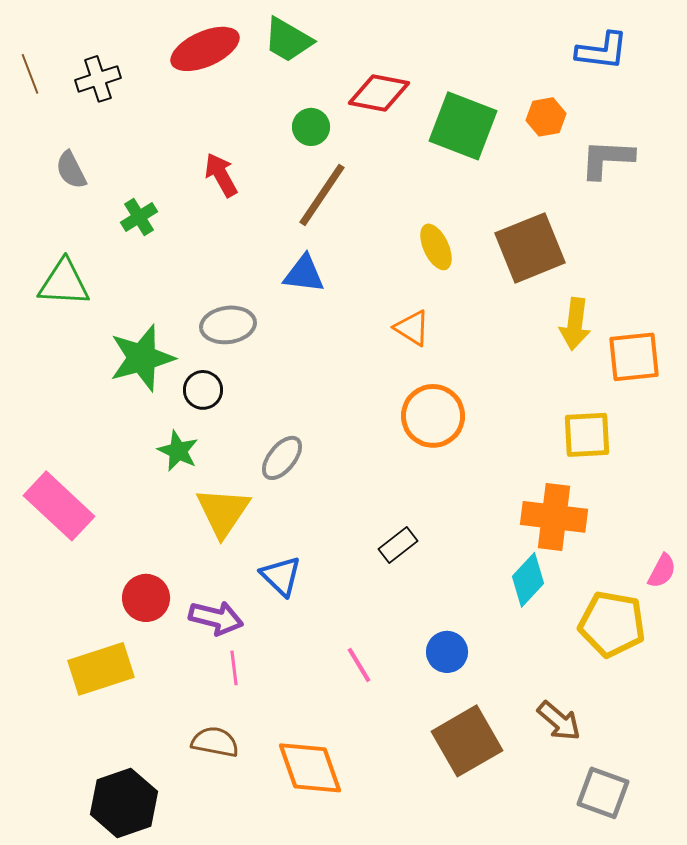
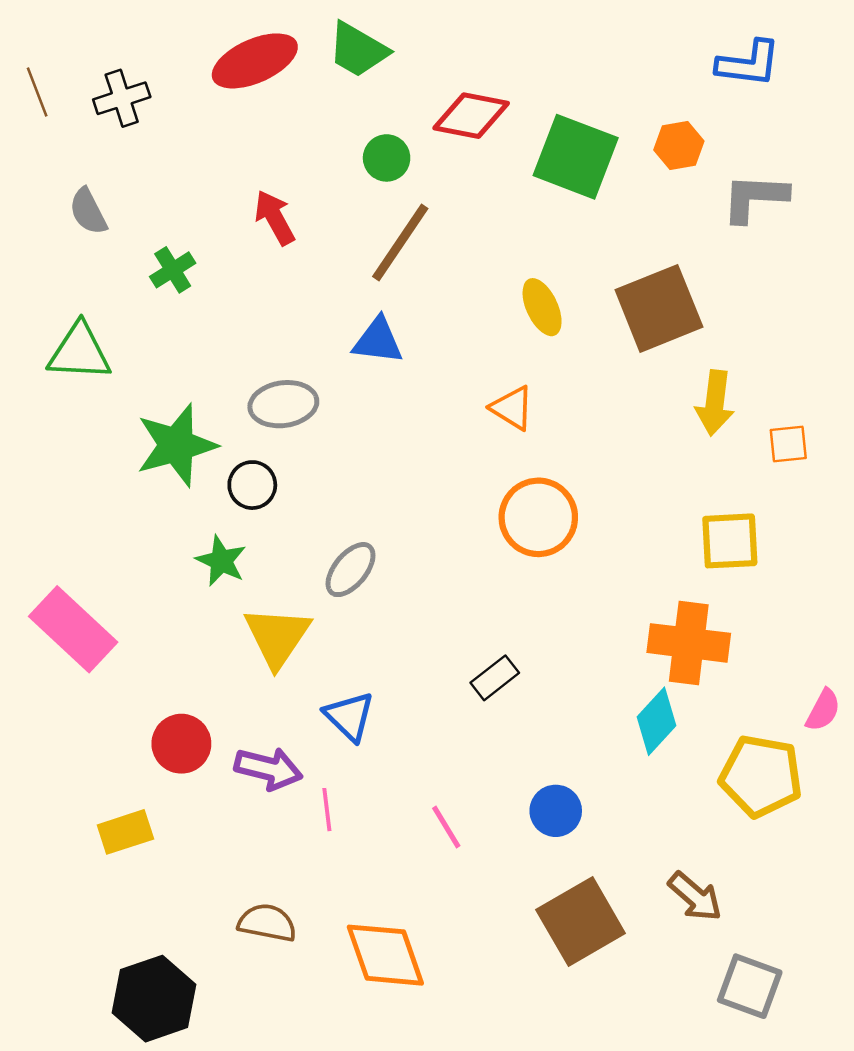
orange square: (634, 357) -> (788, 444), size x0.6
pink line: (234, 668) -> (327, 810), moved
yellow rectangle: (101, 669) -> (125, 832), size x0.7

